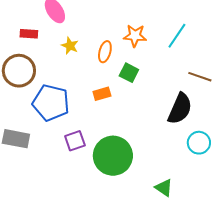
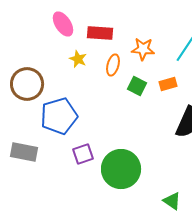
red rectangle: (29, 34) -> (100, 33), moved, size x1.4
orange rectangle: (102, 94) -> (168, 84), moved
blue pentagon: (51, 103) -> (59, 116), turned -30

